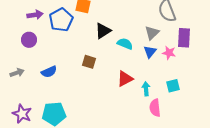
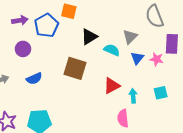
gray triangle: (152, 33) -> (130, 37), moved
purple circle: (29, 40) -> (23, 49), moved
brown square: (89, 62) -> (75, 68), size x1.6
pink semicircle: (155, 108) -> (123, 118), moved

